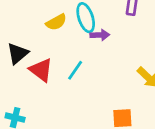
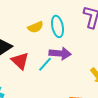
purple arrow: (100, 35) -> (60, 53), moved, size x1.5

